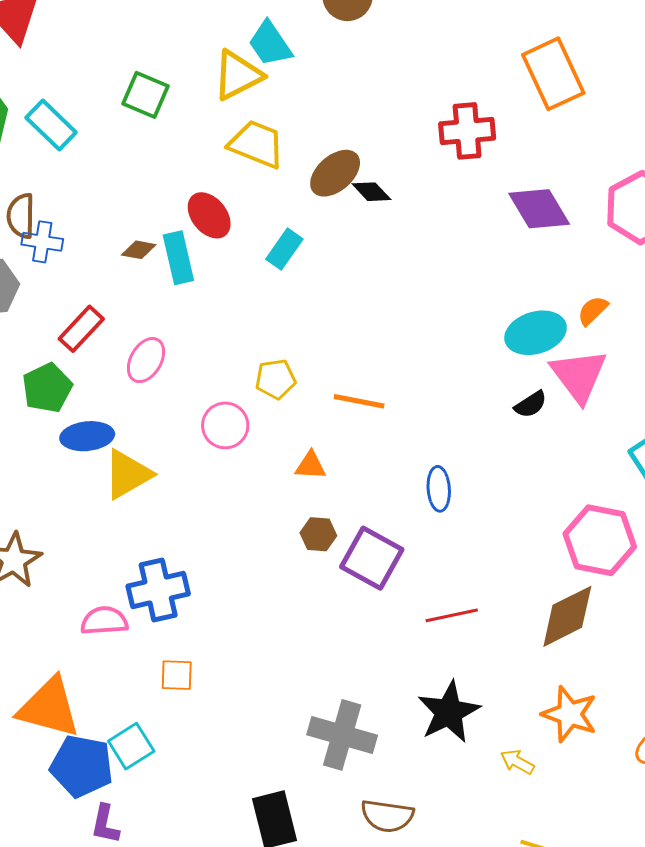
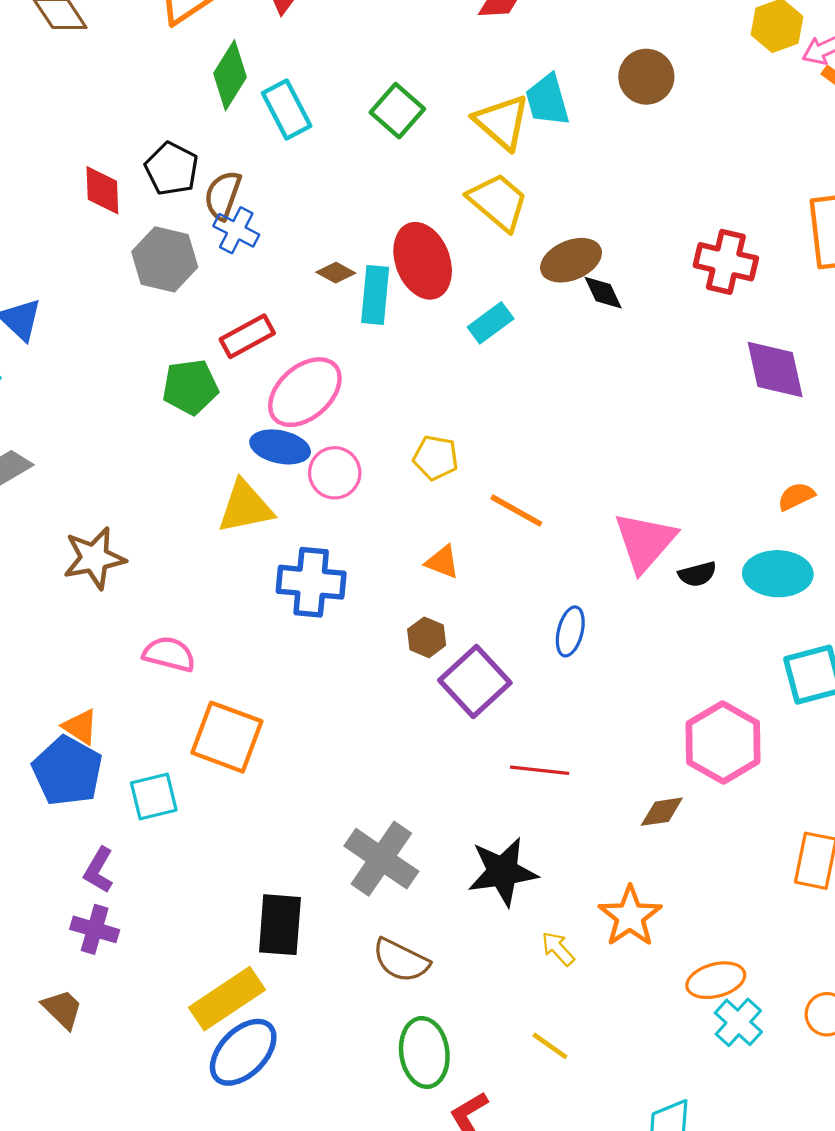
yellow triangle: (238, 75) -> (502, 122), turned 50
red ellipse: (209, 215) -> (423, 261), size x1.4
cyan ellipse: (536, 333) -> (778, 574), moved
pink ellipse: (146, 360) -> (305, 392), size x1.5
pink triangle: (579, 376) -> (645, 542), moved
pink circle: (225, 425) -> (335, 473), moved
blue ellipse: (87, 436) -> (280, 447), moved
blue cross: (158, 590) -> (311, 582), moved
brown diamond: (567, 616) -> (662, 812), size x0.6
orange square: (177, 675) -> (227, 737), size x1.8
orange triangle: (49, 707) -> (80, 727), size x0.5
blue pentagon: (82, 766) -> (67, 771), moved

